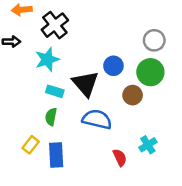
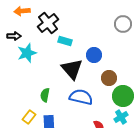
gray circle: (154, 40) -> (123, 24), moved
cyan star: (47, 59) -> (27, 53), moved
green circle: (150, 72) -> (123, 96), moved
cyan rectangle: (55, 91) -> (65, 41), moved

